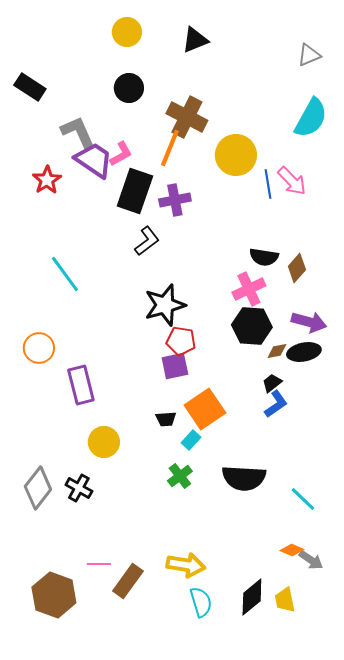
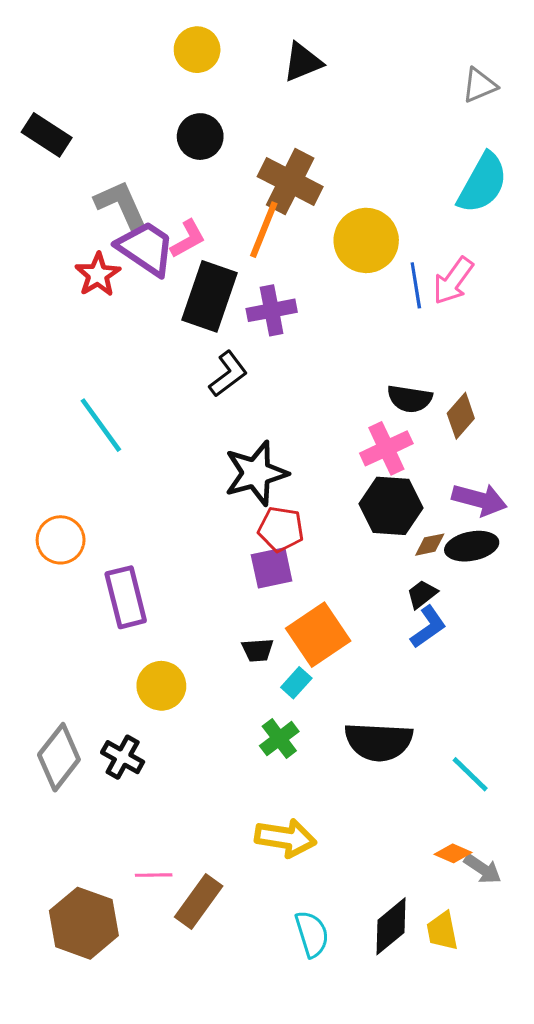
red star: (47, 180) -> (98, 275), moved
pink arrow: (292, 181) -> (453, 281), turned 80
yellow arrow: (186, 565) -> (285, 838), moved

